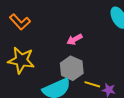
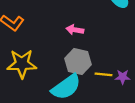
pink arrow: (75, 39) -> (75, 30), turned 49

